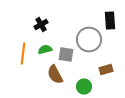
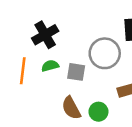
black cross: (41, 24) -> (45, 35), size x1.5
brown semicircle: (55, 74) -> (71, 108), moved

